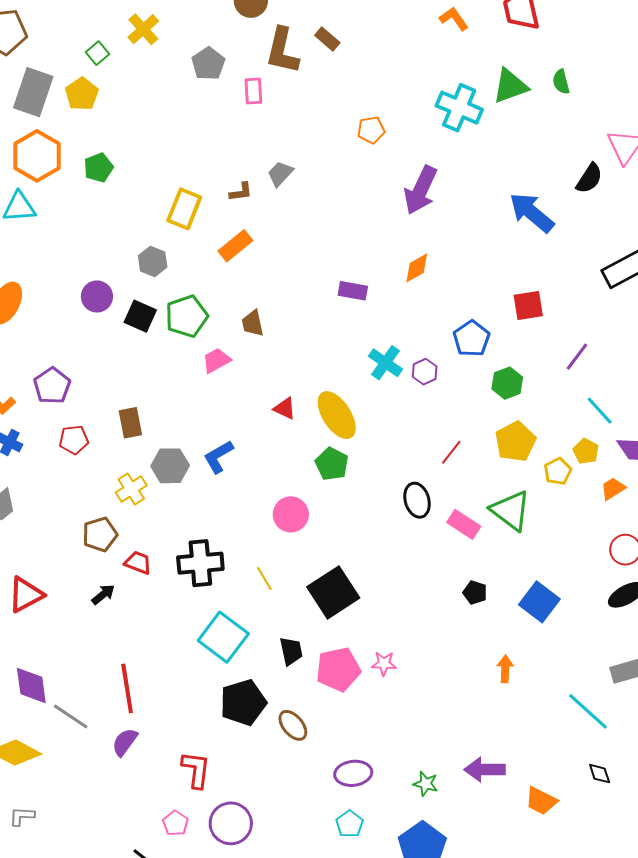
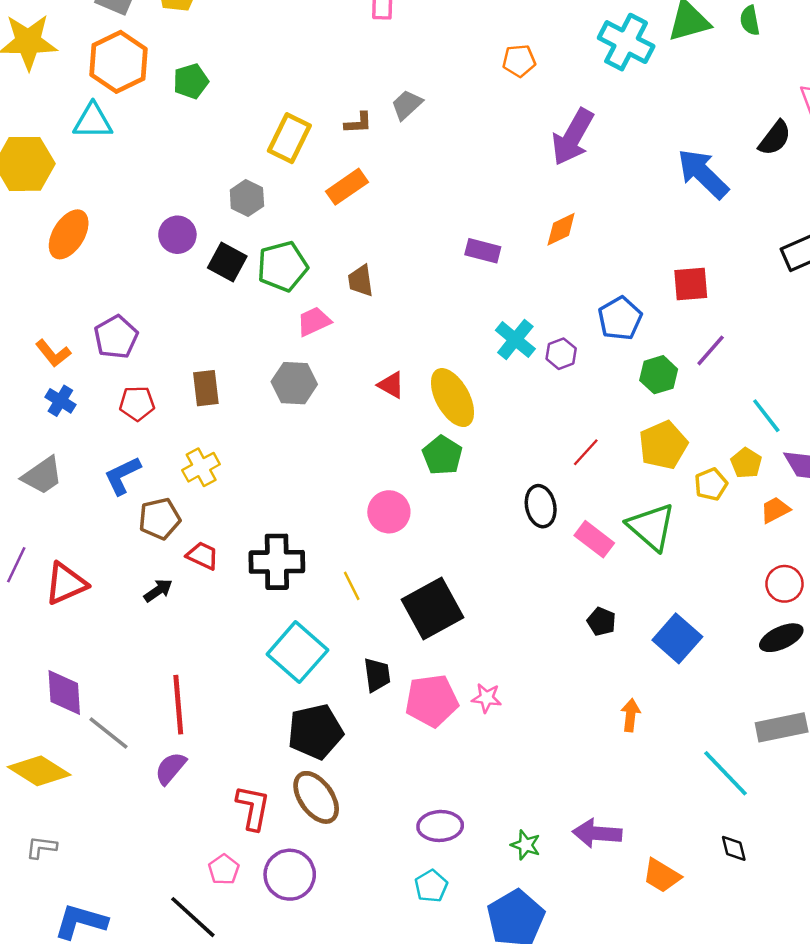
purple line: (577, 357) -> (711, 350), moved
blue L-shape: (218, 457) -> (122, 476), moved
gray hexagon: (170, 466) -> (294, 383), moved
brown ellipse: (293, 725) -> (316, 797), moved, size x1.4

